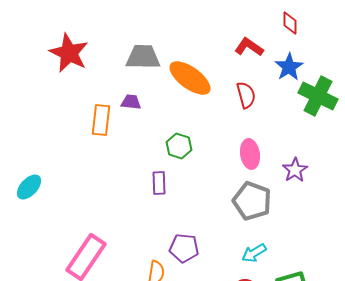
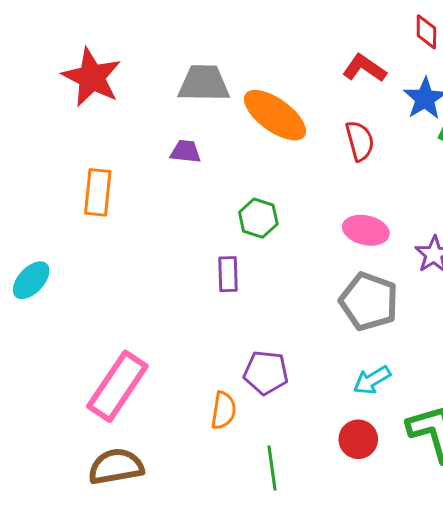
orange rectangle: (101, 120) -> (98, 192), moved
pink ellipse: (250, 154) -> (366, 230), turned -68

